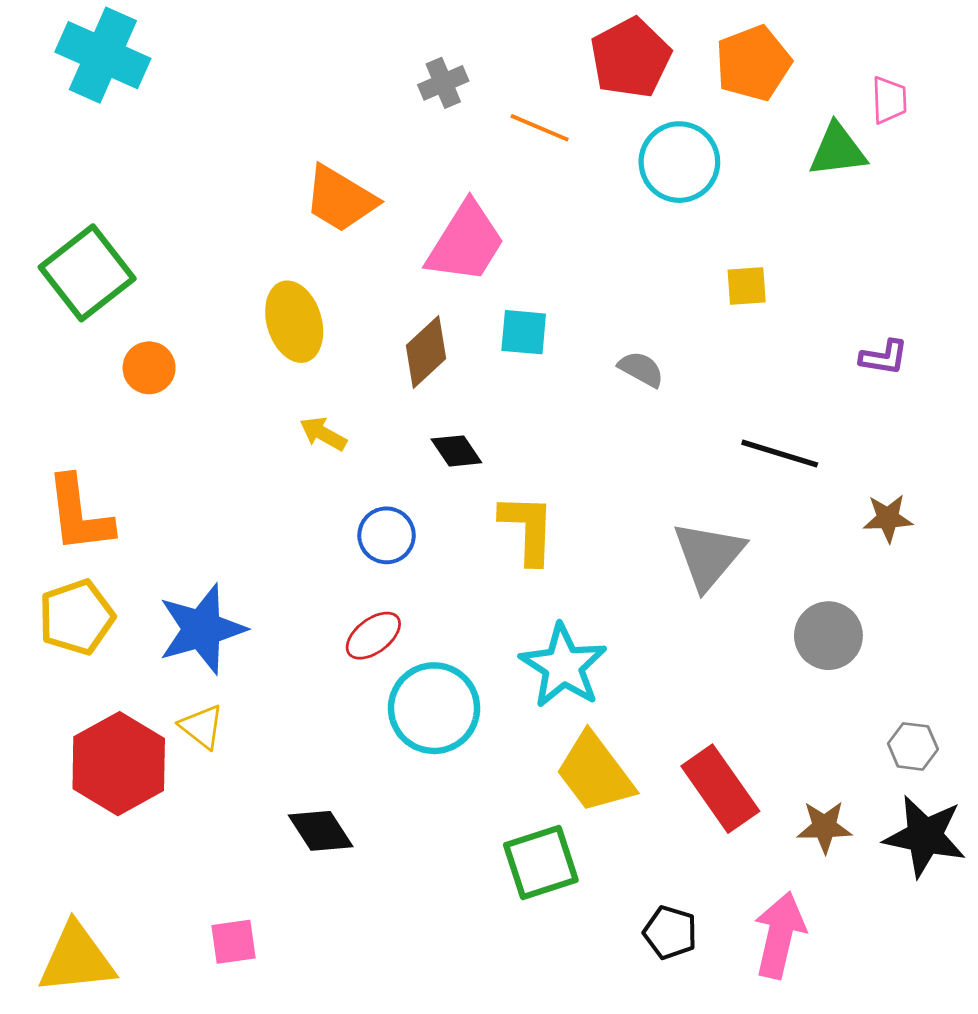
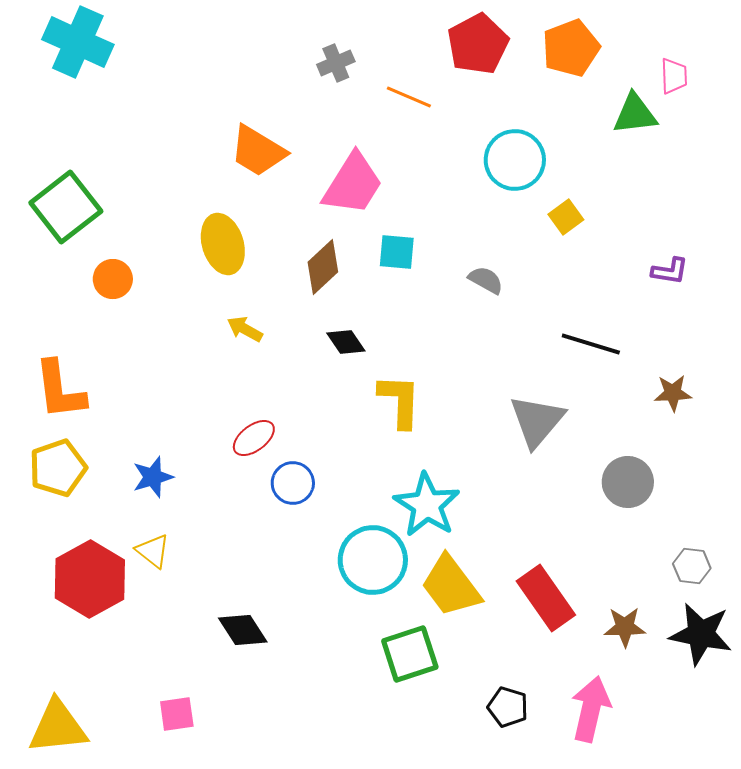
cyan circle: (679, 162) -> (515, 160), moved
yellow square: (747, 286) -> (566, 217), turned -32
blue circle: (387, 535) -> (293, 483), moved
blue star: (202, 629) -> (153, 477), size x0.6
red ellipse: (373, 636) -> (254, 438), moved
cyan circle: (434, 708) -> (373, 560), moved

